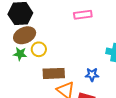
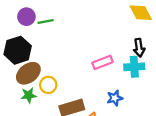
pink rectangle: (83, 15) -> (102, 62), moved

